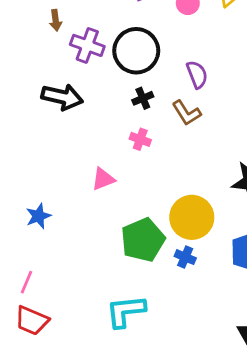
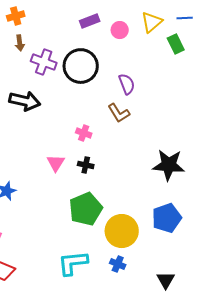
black cross: (143, 98) -> (86, 165), moved, turned 35
pink triangle: (103, 179) -> (56, 163), turned -36
yellow circle: (192, 217) -> (122, 231), moved
blue cross: (185, 257) -> (118, 264), moved

